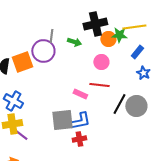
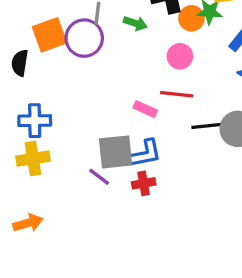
orange square: (22, 62) -> (50, 35), moved
blue cross: (13, 101) -> (35, 121), turned -30
black line: (119, 104) -> (210, 126), turned 55
purple line: (21, 135) -> (99, 177), moved

